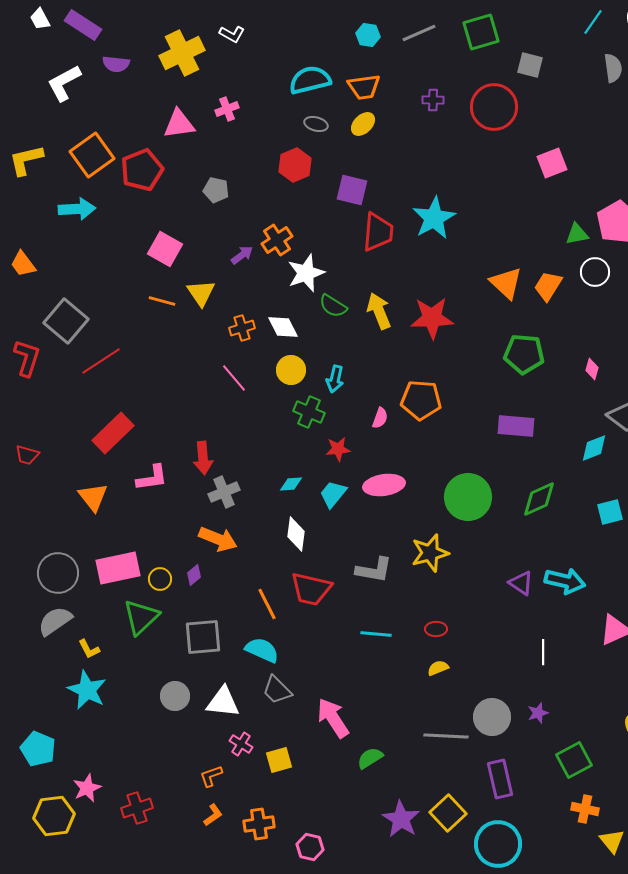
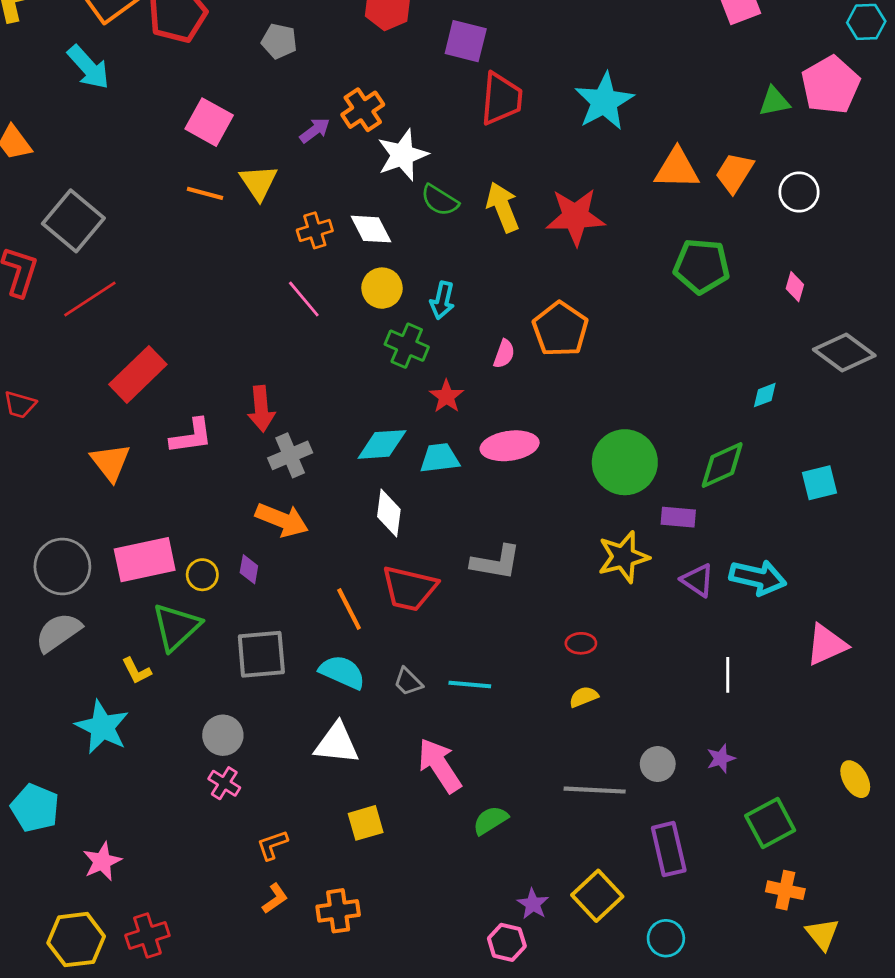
cyan arrow: (77, 209) -> (88, 67), turned 51
cyan star: (434, 218) -> (604, 101), moved
white circle: (595, 272) -> (799, 192), moved
orange triangle: (506, 283) -> (677, 169), turned -42
red line: (101, 361) -> (90, 299), moved
orange pentagon: (421, 400) -> (560, 329), turned 30
purple rectangle: (516, 426) -> (678, 517), moved, size x0.7
cyan diamond: (594, 448) -> (765, 395), moved, size x0.7
red star: (338, 449) -> (446, 396), turned -30
cyan diamond: (291, 484) -> (382, 444), size x1.6
cyan trapezoid: (333, 494) -> (440, 458), turned 44
yellow star: (430, 553) -> (623, 557), moved
purple diamond: (194, 575) -> (249, 569), turned -40
cyan line: (376, 634) -> (470, 684), moved
yellow L-shape: (89, 649) -> (136, 671), moved
gray trapezoid: (277, 690) -> (408, 682), moved, size x0.7
white triangle: (223, 702) -> (337, 743), moved
gray circle: (492, 717) -> (658, 764), size x0.7
pink cross: (241, 744) -> (224, 783), moved
red cross: (137, 808) -> (147, 935), moved
yellow hexagon: (54, 816) -> (76, 940), moved
purple star: (401, 819) -> (533, 904), size x0.6
cyan circle: (498, 844) -> (666, 938), size x0.6
pink hexagon: (310, 847) -> (507, 942), moved

